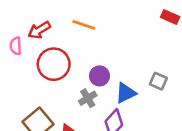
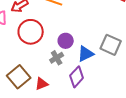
gray square: (158, 81) -> (111, 45), size x1.5

